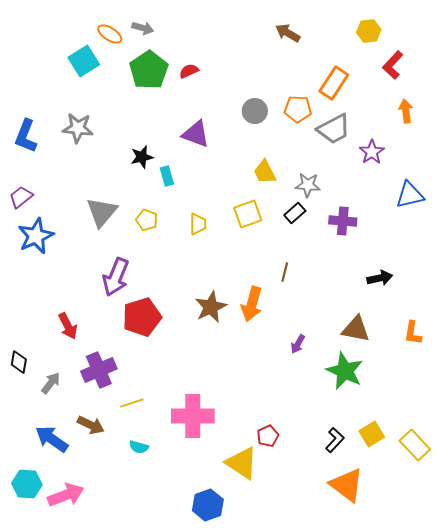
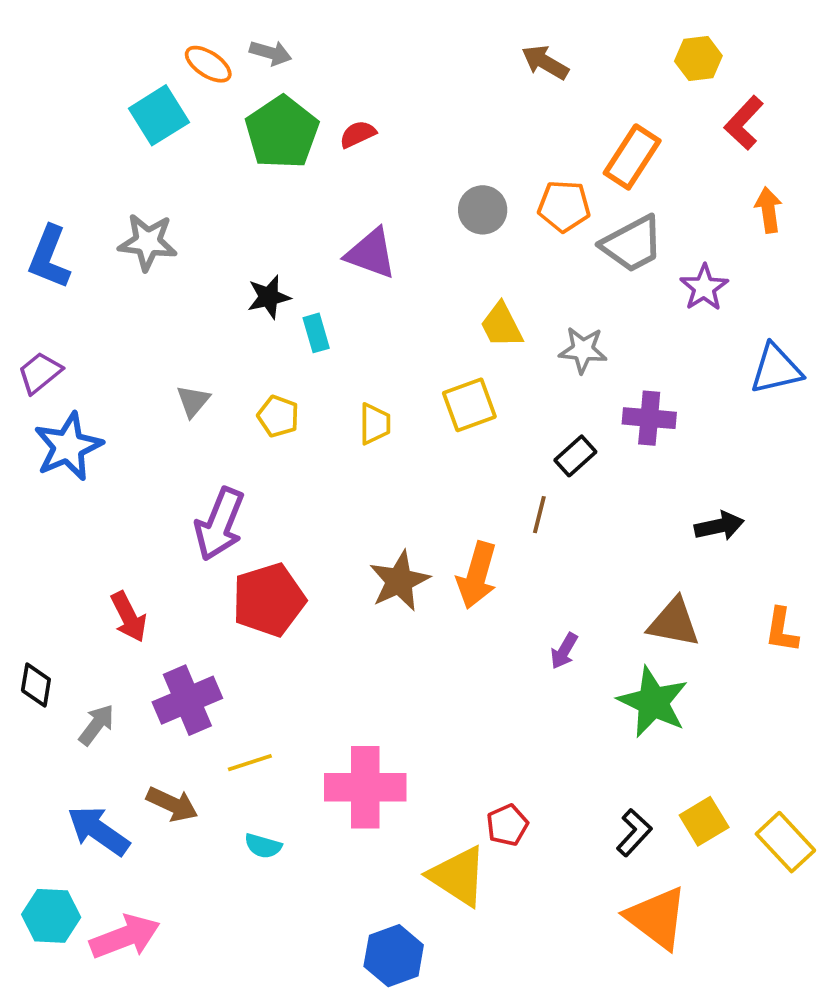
gray triangle: (102, 212) -> (193, 401), size x0.6
black rectangle: (295, 213) -> (575, 456), moved

